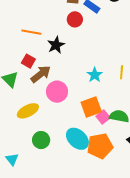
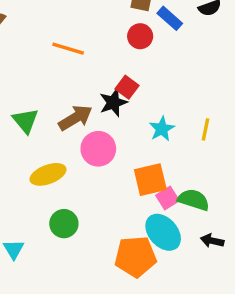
black star: (56, 45) -> (113, 103), moved
red square: (28, 61) -> (127, 87), moved
cyan ellipse: (77, 139) -> (163, 232), moved
orange pentagon: (100, 146) -> (135, 257), moved

